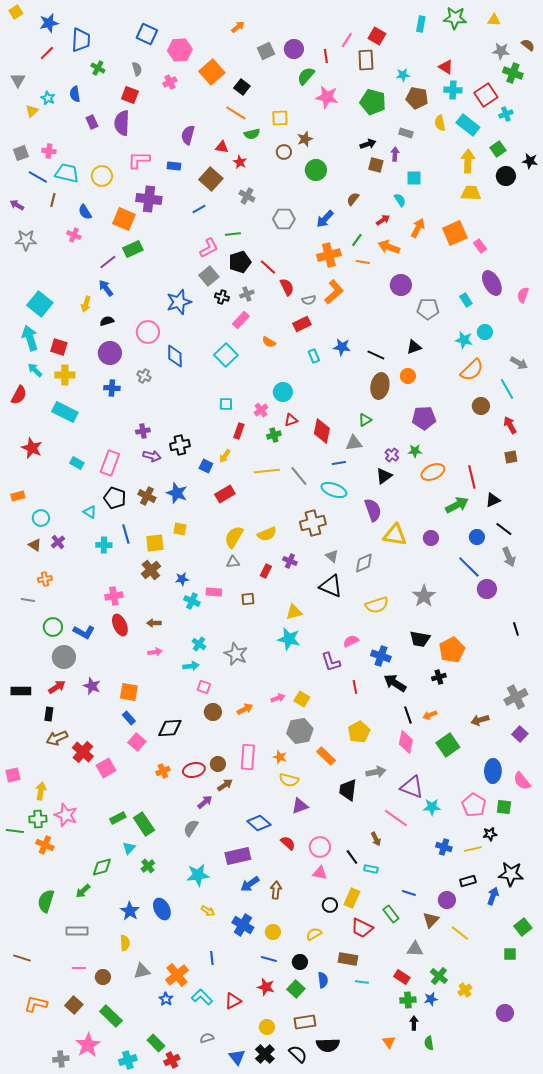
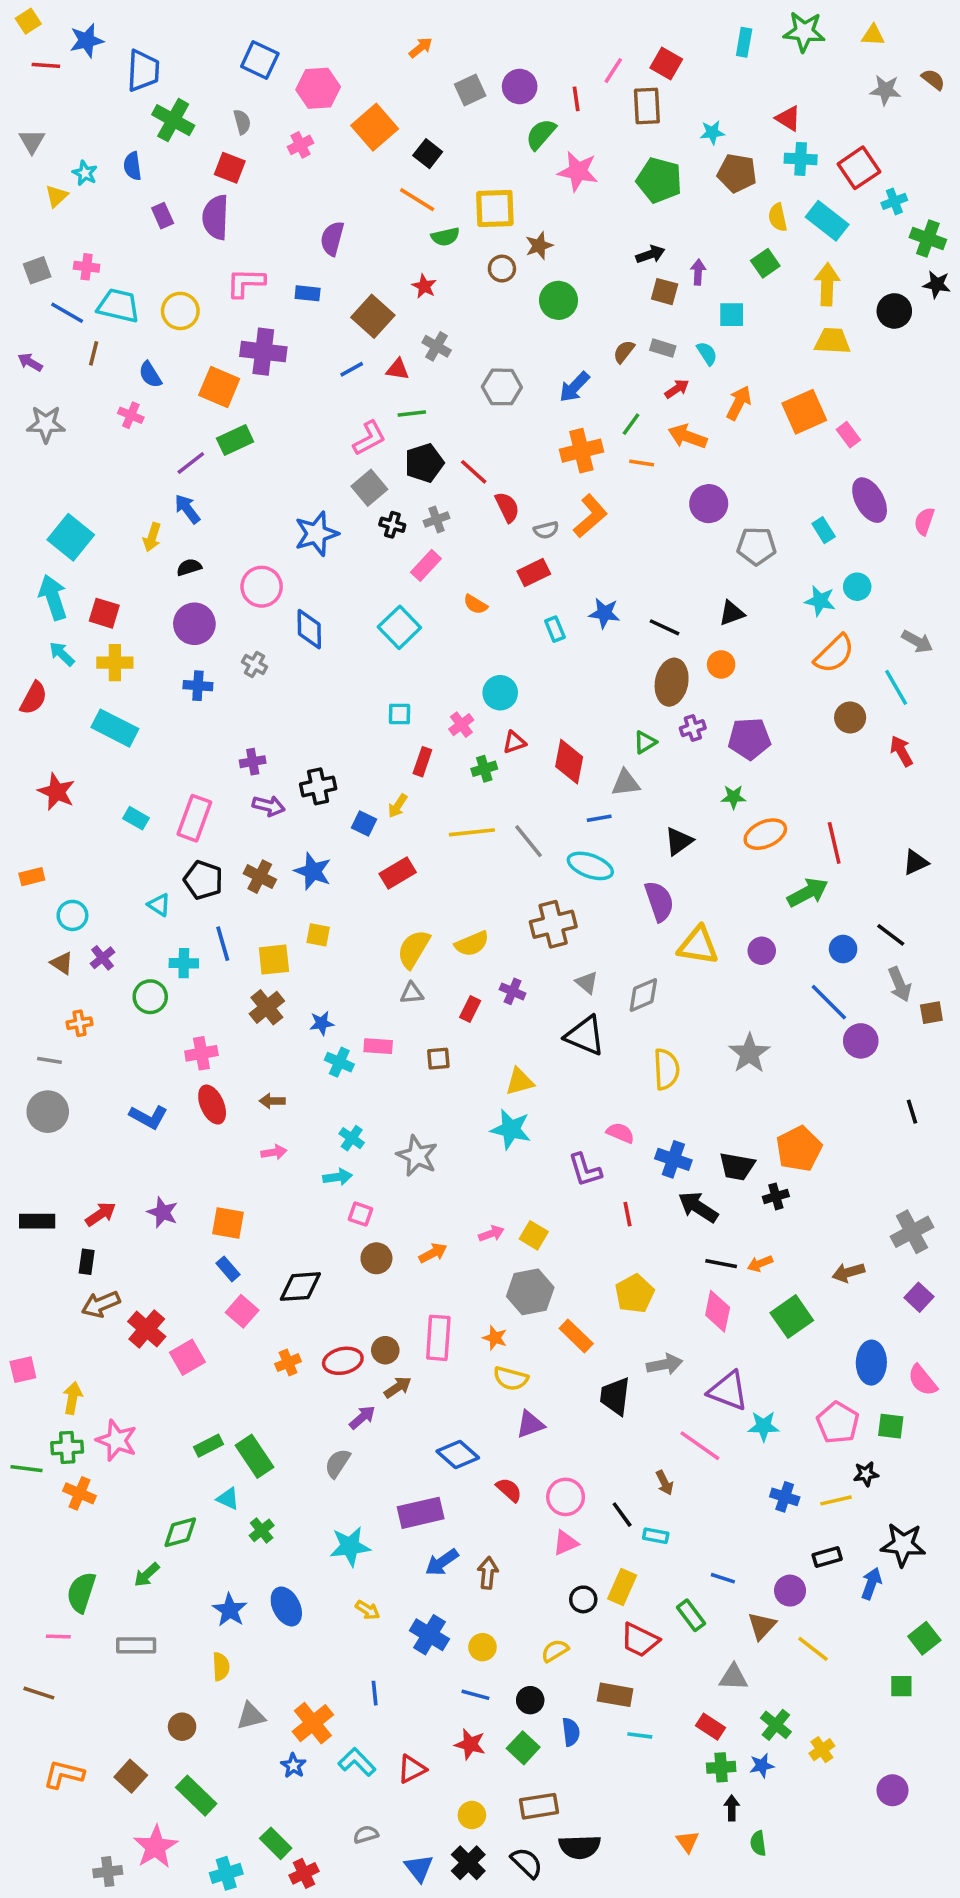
red line: (47, 53) -> (46, 65), moved, turned 49
green cross: (98, 68) -> (173, 120), size x1.6
green cross: (513, 73) -> (928, 239), moved
yellow square: (280, 118) -> (495, 208), size x1.4
gray rectangle: (406, 133) -> (663, 348), moved
red triangle: (222, 147) -> (398, 369), moved
green square: (498, 149) -> (765, 263), moved
purple cross: (392, 455) -> (693, 728), moved, turned 32
brown square: (511, 457) -> (931, 1013), moved
black triangle: (493, 500) -> (916, 862), moved
yellow semicircle: (377, 605) -> (666, 1069), turned -75
green circle: (53, 627) -> (150, 997), moved
black trapezoid: (420, 639) -> (737, 1166), moved
pink semicircle: (351, 641) -> (620, 1133), turned 49
gray circle: (64, 657) -> (48, 1112), moved
black line: (408, 715) -> (721, 1264), turned -60
cyan triangle: (129, 848) -> (228, 1499), turned -48
pink triangle: (320, 873) -> (566, 1543), turned -35
pink line: (79, 968) -> (58, 1637), moved

